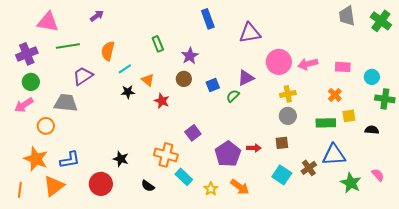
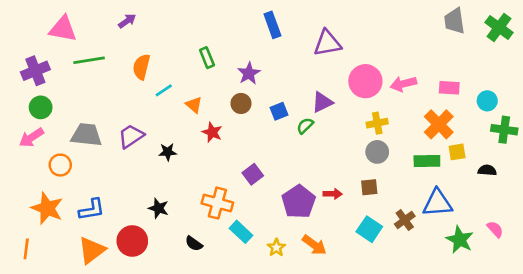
purple trapezoid: (83, 76) -> (131, 136), moved
black star: (128, 92) -> (168, 152), moved
orange cross: (335, 95) -> (439, 124), size x1.6
orange triangle: (54, 186) -> (92, 250), moved

